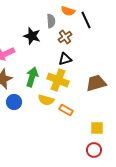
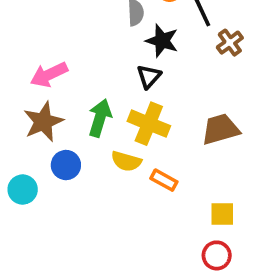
black star: (32, 36) -> (162, 41), moved
brown cross: (65, 37) -> (230, 43), moved
black triangle: (65, 59) -> (149, 76), moved, turned -32

